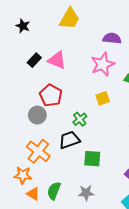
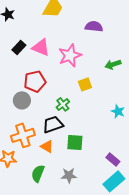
pink star: (103, 64) -> (70, 55), moved
red pentagon: (51, 95) -> (35, 81), turned 30
orange cross: (38, 151) -> (23, 135), turned 35
orange triangle: (33, 194) -> (47, 146), moved

